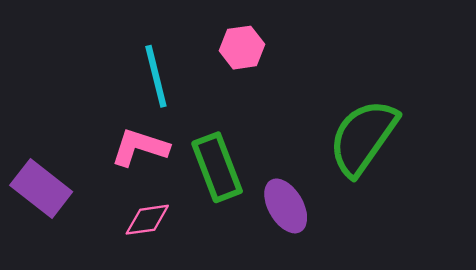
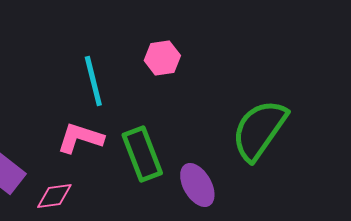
pink diamond: (147, 220) -> (54, 196), moved

